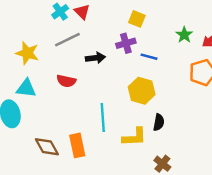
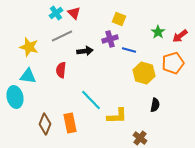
red semicircle: (66, 81) -> (61, 70), turned 84
yellow hexagon: (142, 91) -> (144, 73), moved
cyan line: (103, 117) -> (91, 100), turned -40
black semicircle: (159, 122) -> (155, 105), moved
brown diamond: (47, 147) -> (45, 124), turned 50

